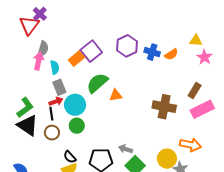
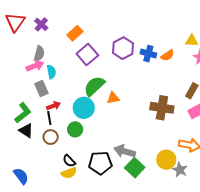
purple cross: (40, 14) -> (41, 24), moved
red triangle: (29, 25) -> (15, 22), moved
orange rectangle: (76, 59) -> (75, 33), moved
pink arrow: (38, 61) -> (35, 66), turned 60
gray rectangle: (59, 87) -> (41, 89), moved
cyan circle: (75, 105) -> (84, 108), moved
black triangle: (28, 125) -> (26, 131), size x0.7
gray arrow: (126, 149) -> (125, 151), size x1.5

